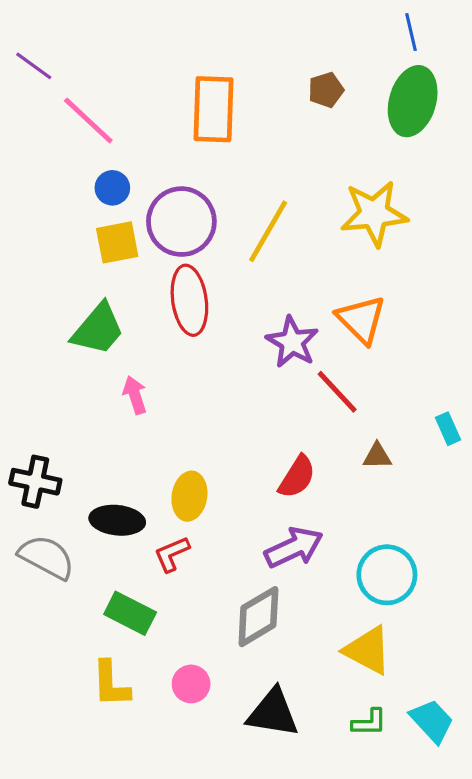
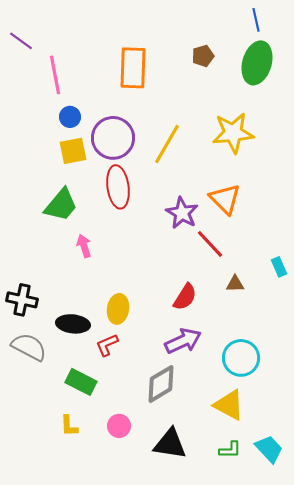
pink line: (88, 120) -> (55, 75), turned 36
yellow L-shape: (111, 684) -> (69, 426), size x0.7

